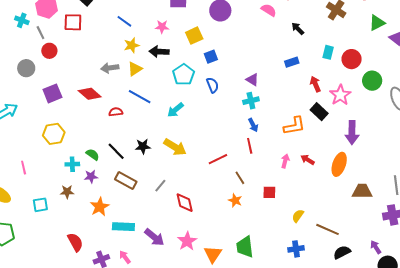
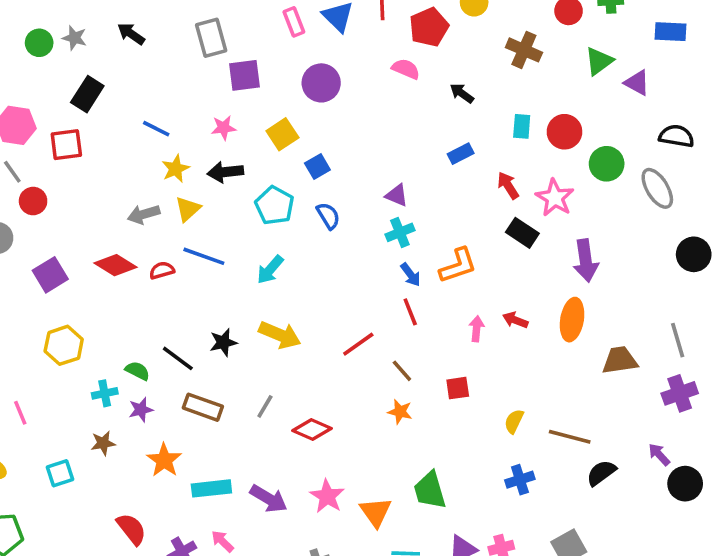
red semicircle: (116, 112) -> (162, 270), moved
orange L-shape: (294, 126) -> (458, 266), moved
red diamond: (185, 203) -> (312, 429), turned -45

